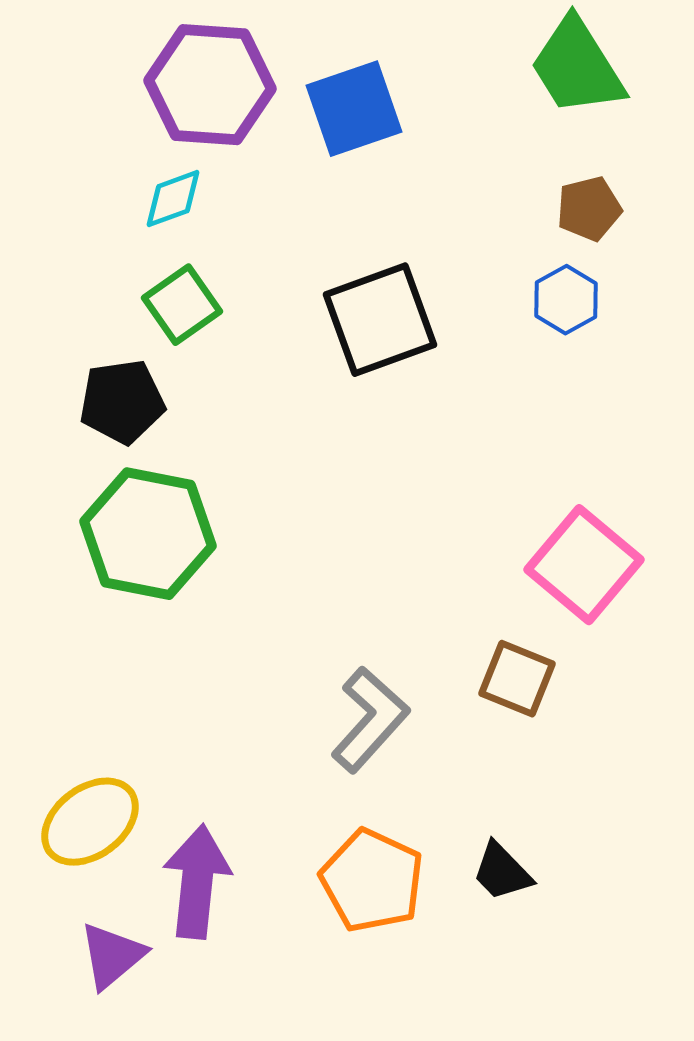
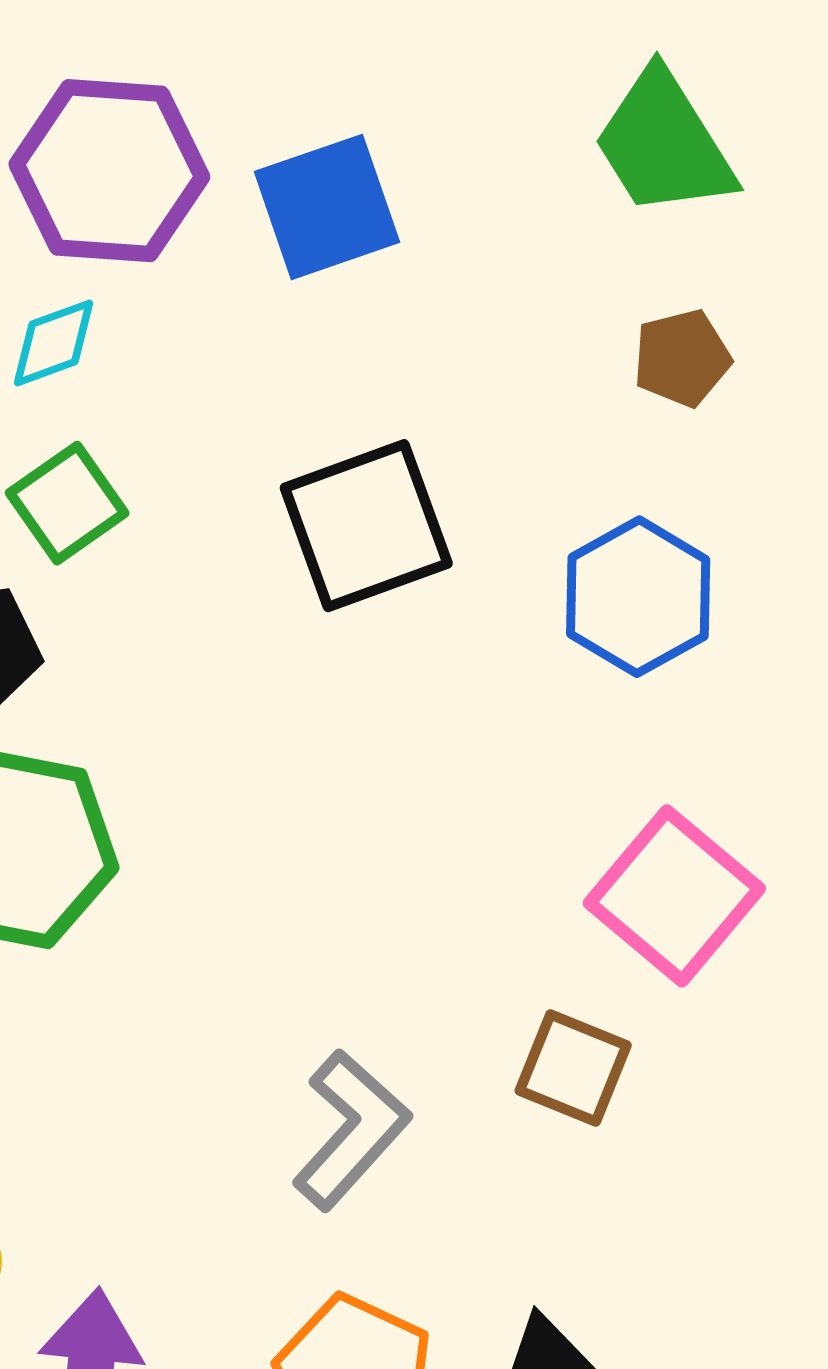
blue hexagon: (566, 300) -> (638, 597), moved, size x1.5

